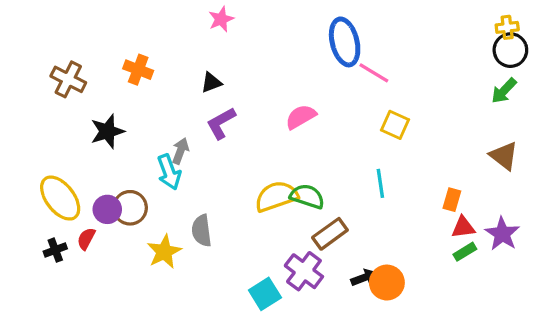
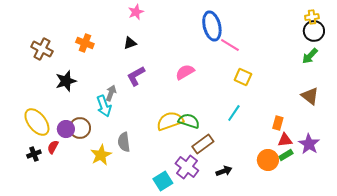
black triangle: (211, 83) -> (130, 43), moved
cyan line: (380, 183) -> (234, 113), turned 42
orange circle: (387, 283) -> (268, 160), moved

